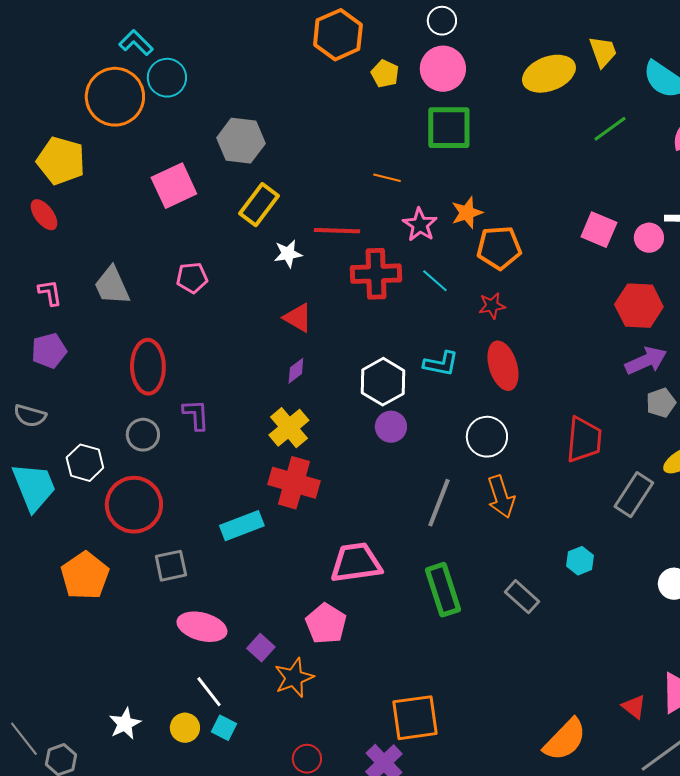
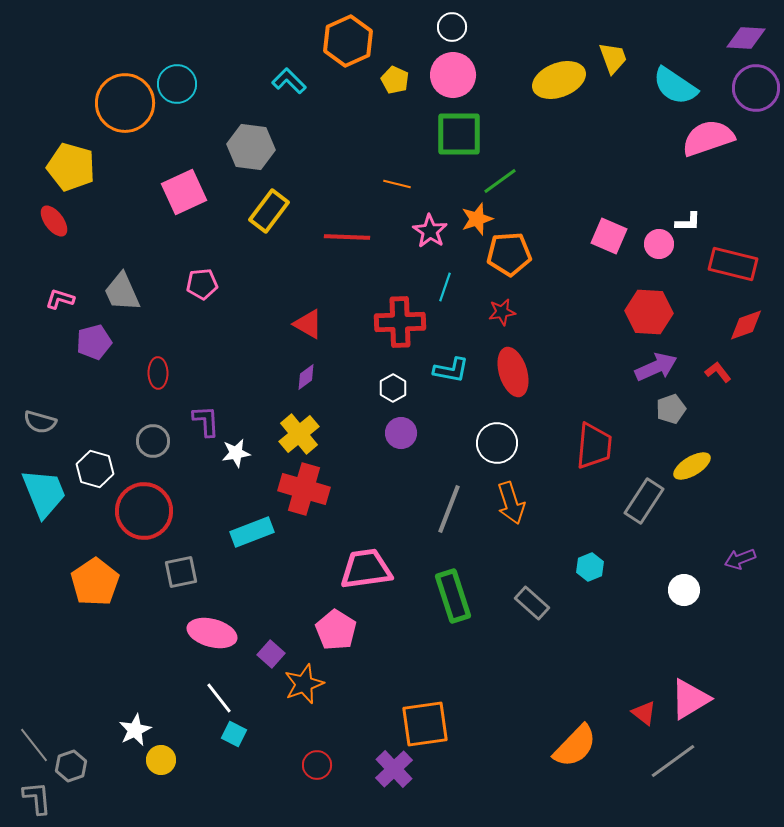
cyan L-shape: (136, 43) -> (289, 81), moved
green line: (610, 129) -> (500, 181), moved
white star: (288, 254) -> (236, 453), moved
red cross: (376, 274) -> (400, 322), moved
cyan line: (435, 281) -> (445, 287), turned 68
pink L-shape: (50, 293) -> (60, 299), turned -64
purple pentagon: (49, 351) -> (94, 342), moved
red ellipse: (148, 367) -> (158, 373), size x0.6
white hexagon: (383, 382) -> (393, 388), size x0.6
yellow circle: (185, 728) -> (161, 760), moved

